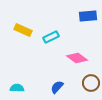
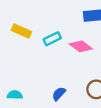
pink diamond: (77, 58) -> (81, 46), moved

